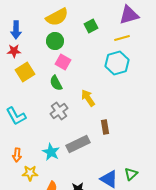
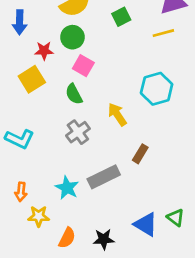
red star: (14, 51) -> (44, 51), moved
cyan hexagon: (117, 63) -> (157, 89), moved
cyan L-shape: (16, 116) -> (20, 139), turned -35
brown rectangle: (105, 127) -> (140, 154), turned 40
green triangle: (131, 174) -> (176, 218), turned -40

